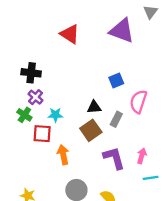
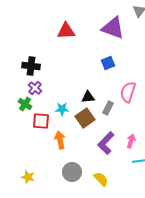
red triangle: (70, 34) -> (66, 31), turned -36
blue square: (116, 81) -> (108, 63), moved
cyan star: (55, 115) -> (62, 109), moved
purple L-shape: (114, 158) -> (106, 143), turned -120

